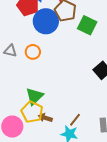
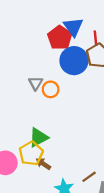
gray triangle: (10, 51) -> (36, 83), moved, turned 32
brown line: (75, 120) -> (89, 177), moved

